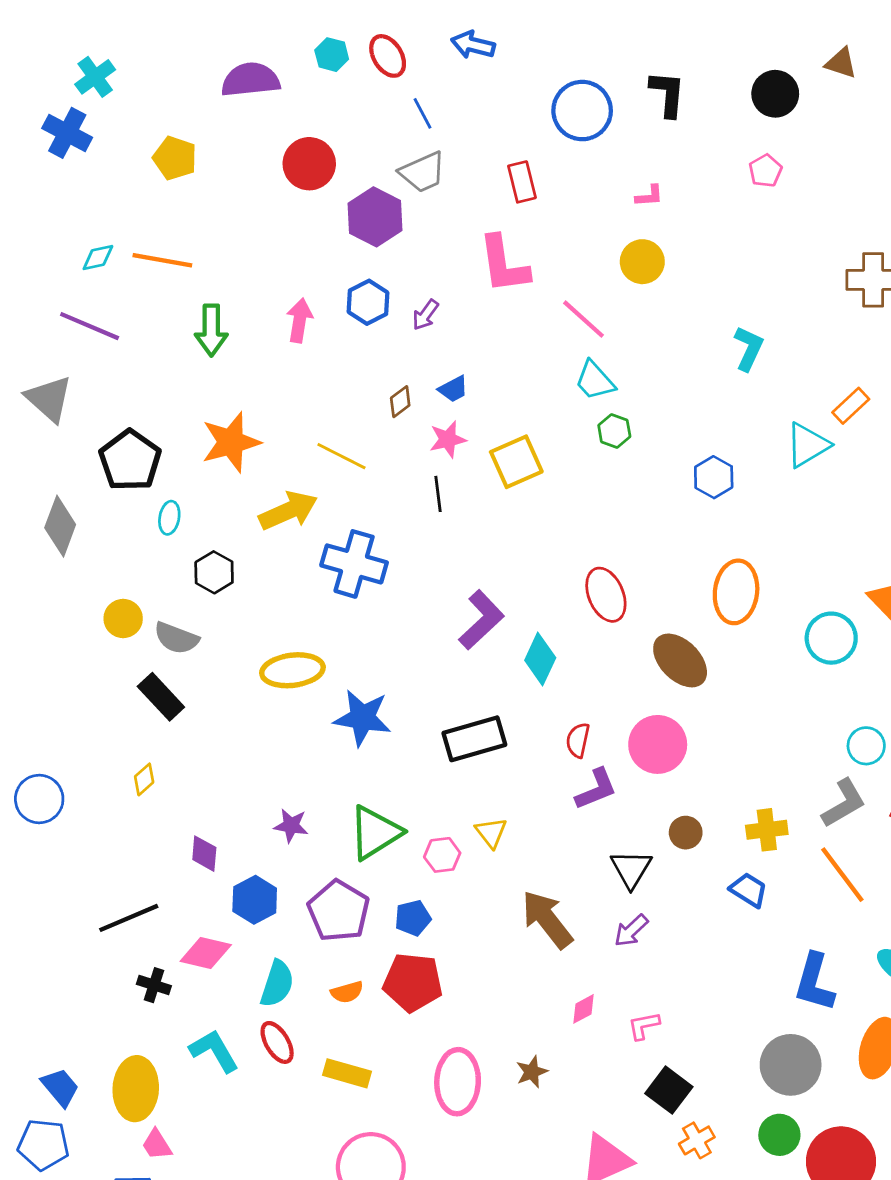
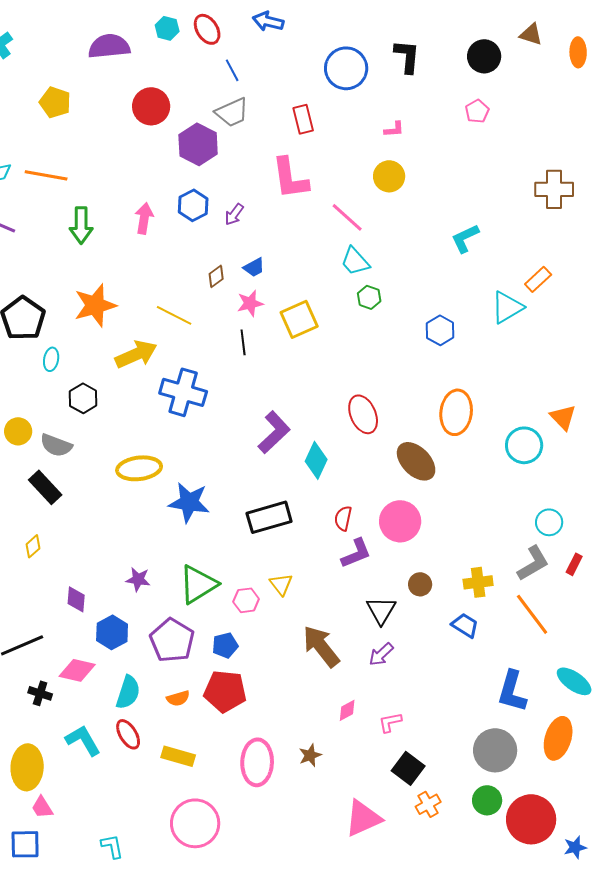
cyan L-shape: (749, 348) -> (465, 238), turned -140

